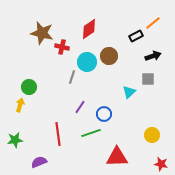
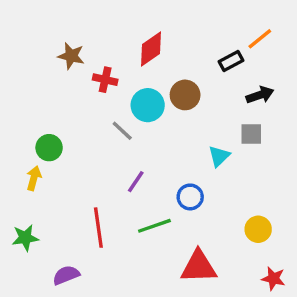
brown star: (42, 33) -> (71, 56), size x0.7
gray line: (72, 77) -> (122, 131), turned -64
blue circle: (104, 114) -> (190, 197), moved

